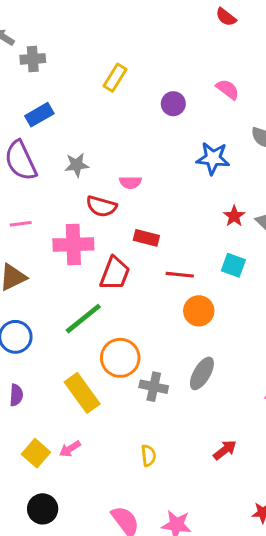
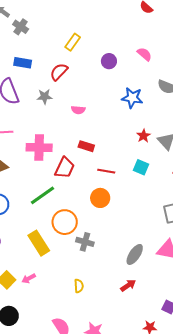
gray cross: (33, 59) -> (21, 27), turned 35
blue rectangle: (39, 115) -> (23, 63), turned 36
red semicircle: (101, 206) -> (59, 72), moved, turned 114
orange circle: (199, 311) -> (100, 198), moved
gray ellipse: (202, 373) -> (135, 254), moved

